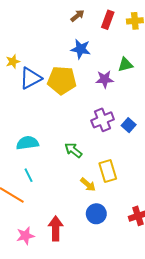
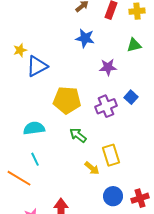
green triangle: (125, 65) -> (134, 45), moved
yellow pentagon: (62, 80) -> (67, 100), moved
blue square: (129, 125) -> (131, 97), moved
blue circle: (96, 214) -> (113, 196), moved

